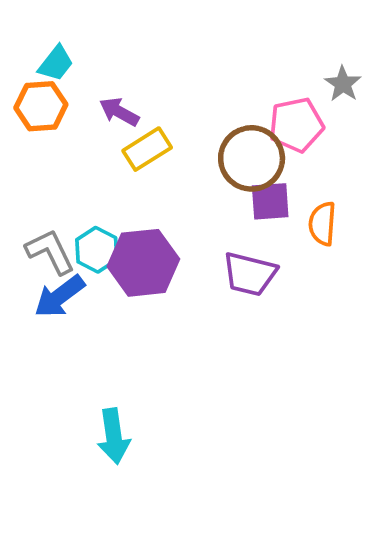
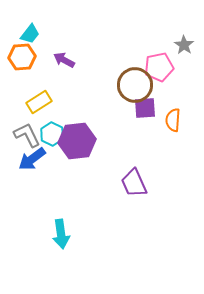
yellow rectangle: (147, 149) -> (39, 102), moved
purple trapezoid: (250, 274) -> (134, 183), moved, turned 52

